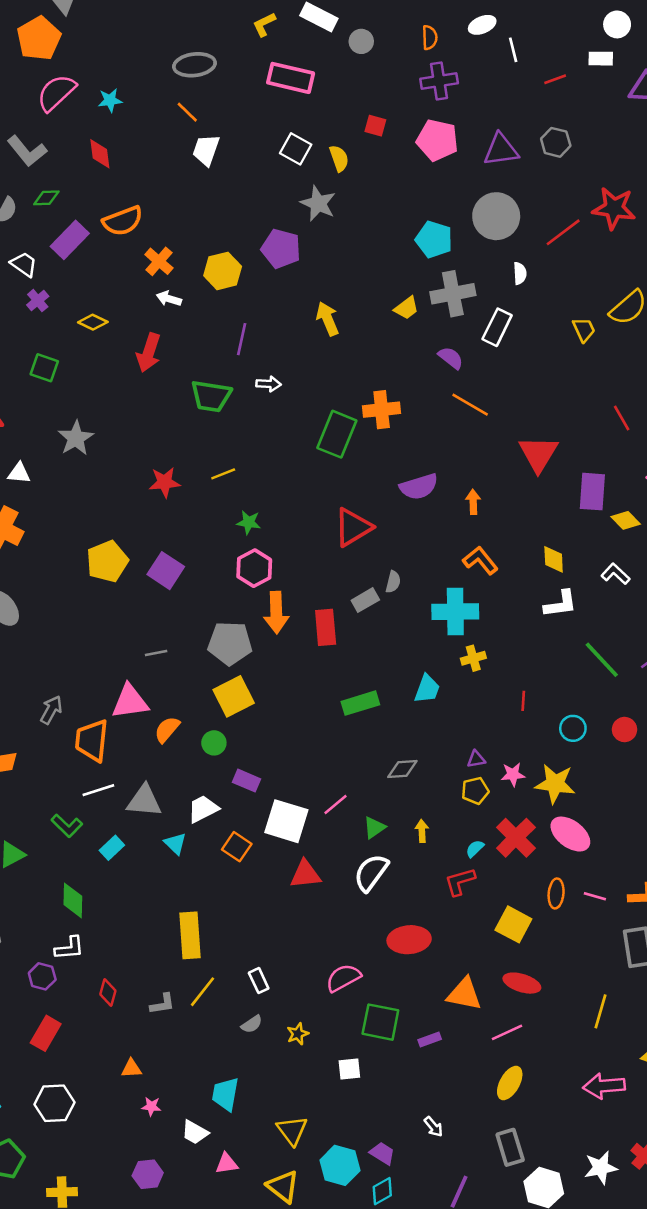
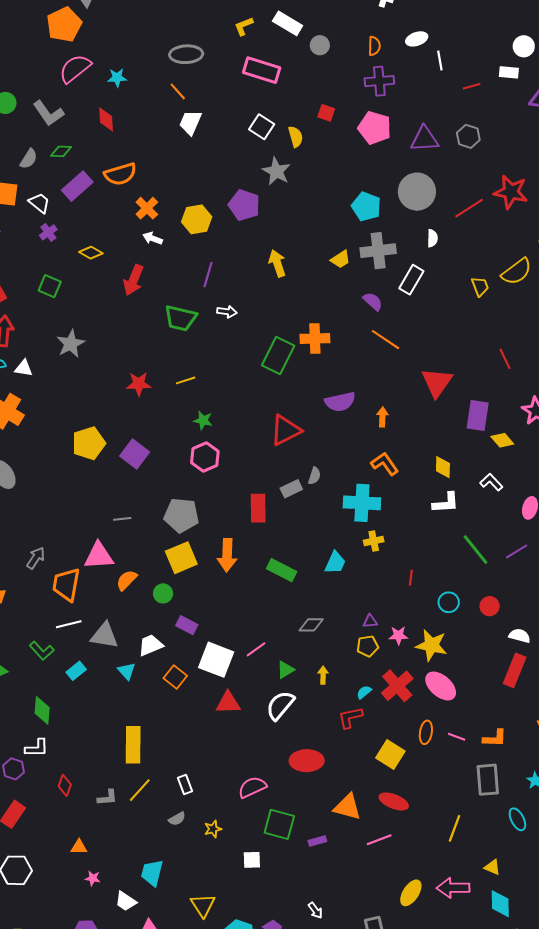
orange arrow: (276, 613) -> (227, 555), moved
green rectangle: (360, 703) -> (282, 570), turned 40
yellow ellipse: (510, 1083) -> (411, 893), moved

